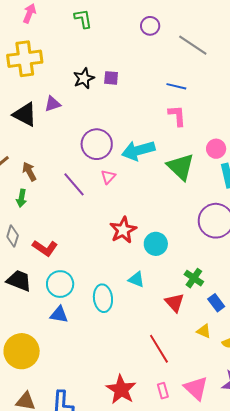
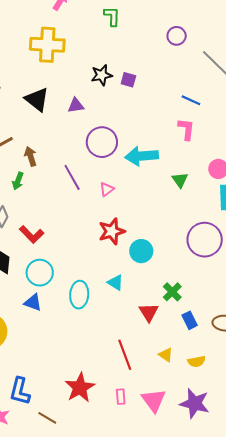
purple triangle: (53, 104) -> (76, 105), moved
green triangle: (181, 167) -> (180, 180), size x0.6
pink triangle: (108, 177) -> (107, 189), moved
yellow triangle: (204, 331) -> (166, 355), moved

